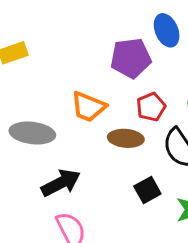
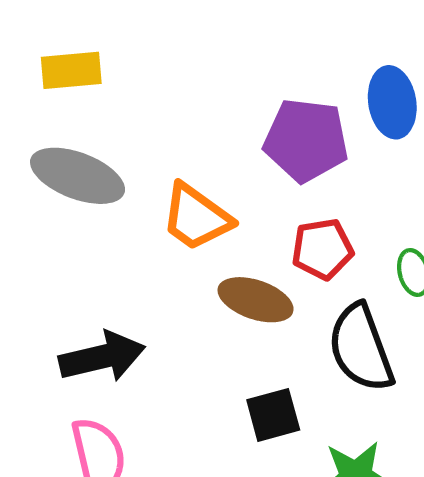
gray ellipse: (32, 133) -> (78, 176), moved

